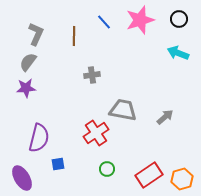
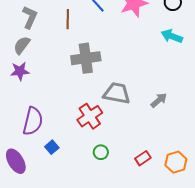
gray cross: (92, 75) -> (86, 58), size x1.8
blue square: (58, 164) -> (52, 147), turned -32
red rectangle: (149, 175) -> (143, 158), size x0.6

